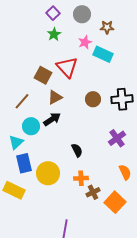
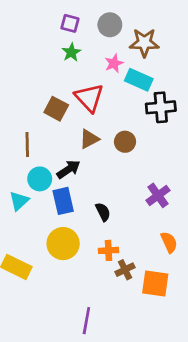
purple square: (53, 13) -> (70, 23), turned -32
brown star: (107, 27) -> (144, 43), size x1.5
brown triangle: (55, 97) -> (89, 139), moved
black cross: (122, 99) -> (161, 107), moved
brown line: (22, 101) -> (27, 144), turned -42
blue rectangle: (24, 163) -> (63, 201), moved
orange square: (115, 202) -> (155, 283), turned -35

